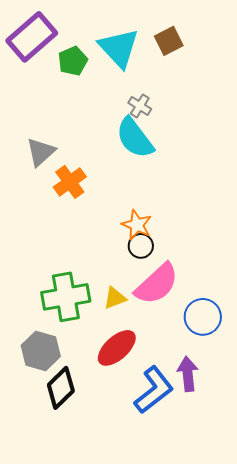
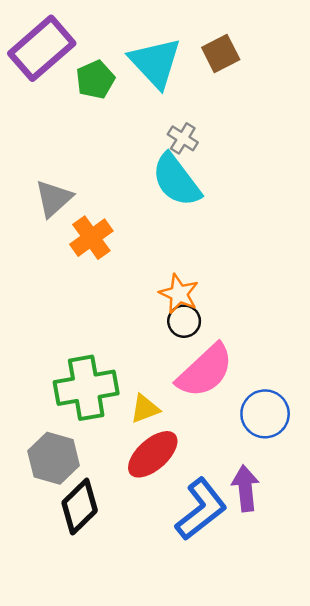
yellow triangle: (115, 298) -> (145, 409), moved

